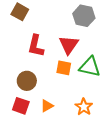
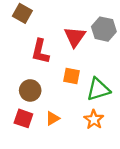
gray hexagon: (84, 16) -> (104, 29), moved
red triangle: (69, 45) -> (75, 37), moved
green triangle: (90, 67) -> (98, 89), moved, turned -30

